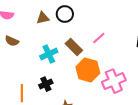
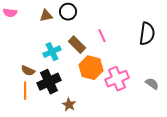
pink line: (99, 38) -> (102, 36), turned -72
brown semicircle: (12, 41) -> (28, 71), moved
black cross: (46, 84) -> (49, 82), size x1.6

